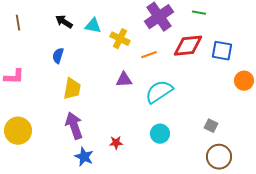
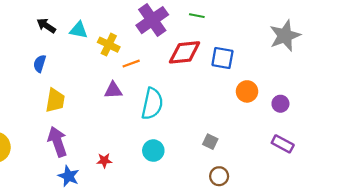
orange line: (149, 55) -> (131, 64), moved
cyan semicircle: (159, 92) -> (152, 104), turned 136
brown circle: (219, 157) -> (219, 176), size x0.7

